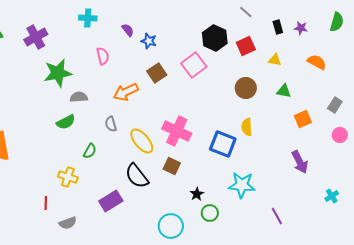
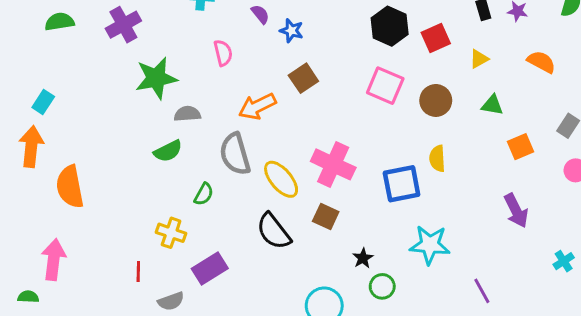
yellow triangle: (275, 60) -> (479, 59), turned -40
pink square: (194, 65) -> (385, 86), moved, turned -30
gray semicircle: (111, 124) -> (235, 154), size x1.8
blue square: (223, 144) -> (402, 184), turned -32
purple rectangle: (111, 201) -> (210, 269), moved

